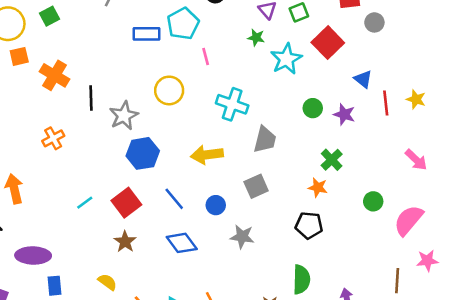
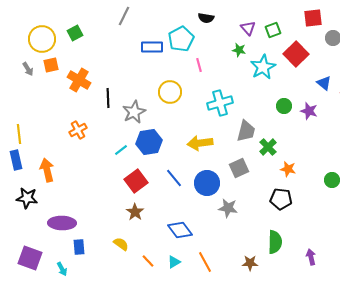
cyan cross: (232, 104) -> (220, 103), turned -35
green cross: (332, 160) -> (268, 147), moved
cyan line: (85, 203) -> (121, 150), moved
blue circle: (216, 205) -> (207, 183), size x1.6
blue diamond: (182, 243) -> (180, 230), moved

